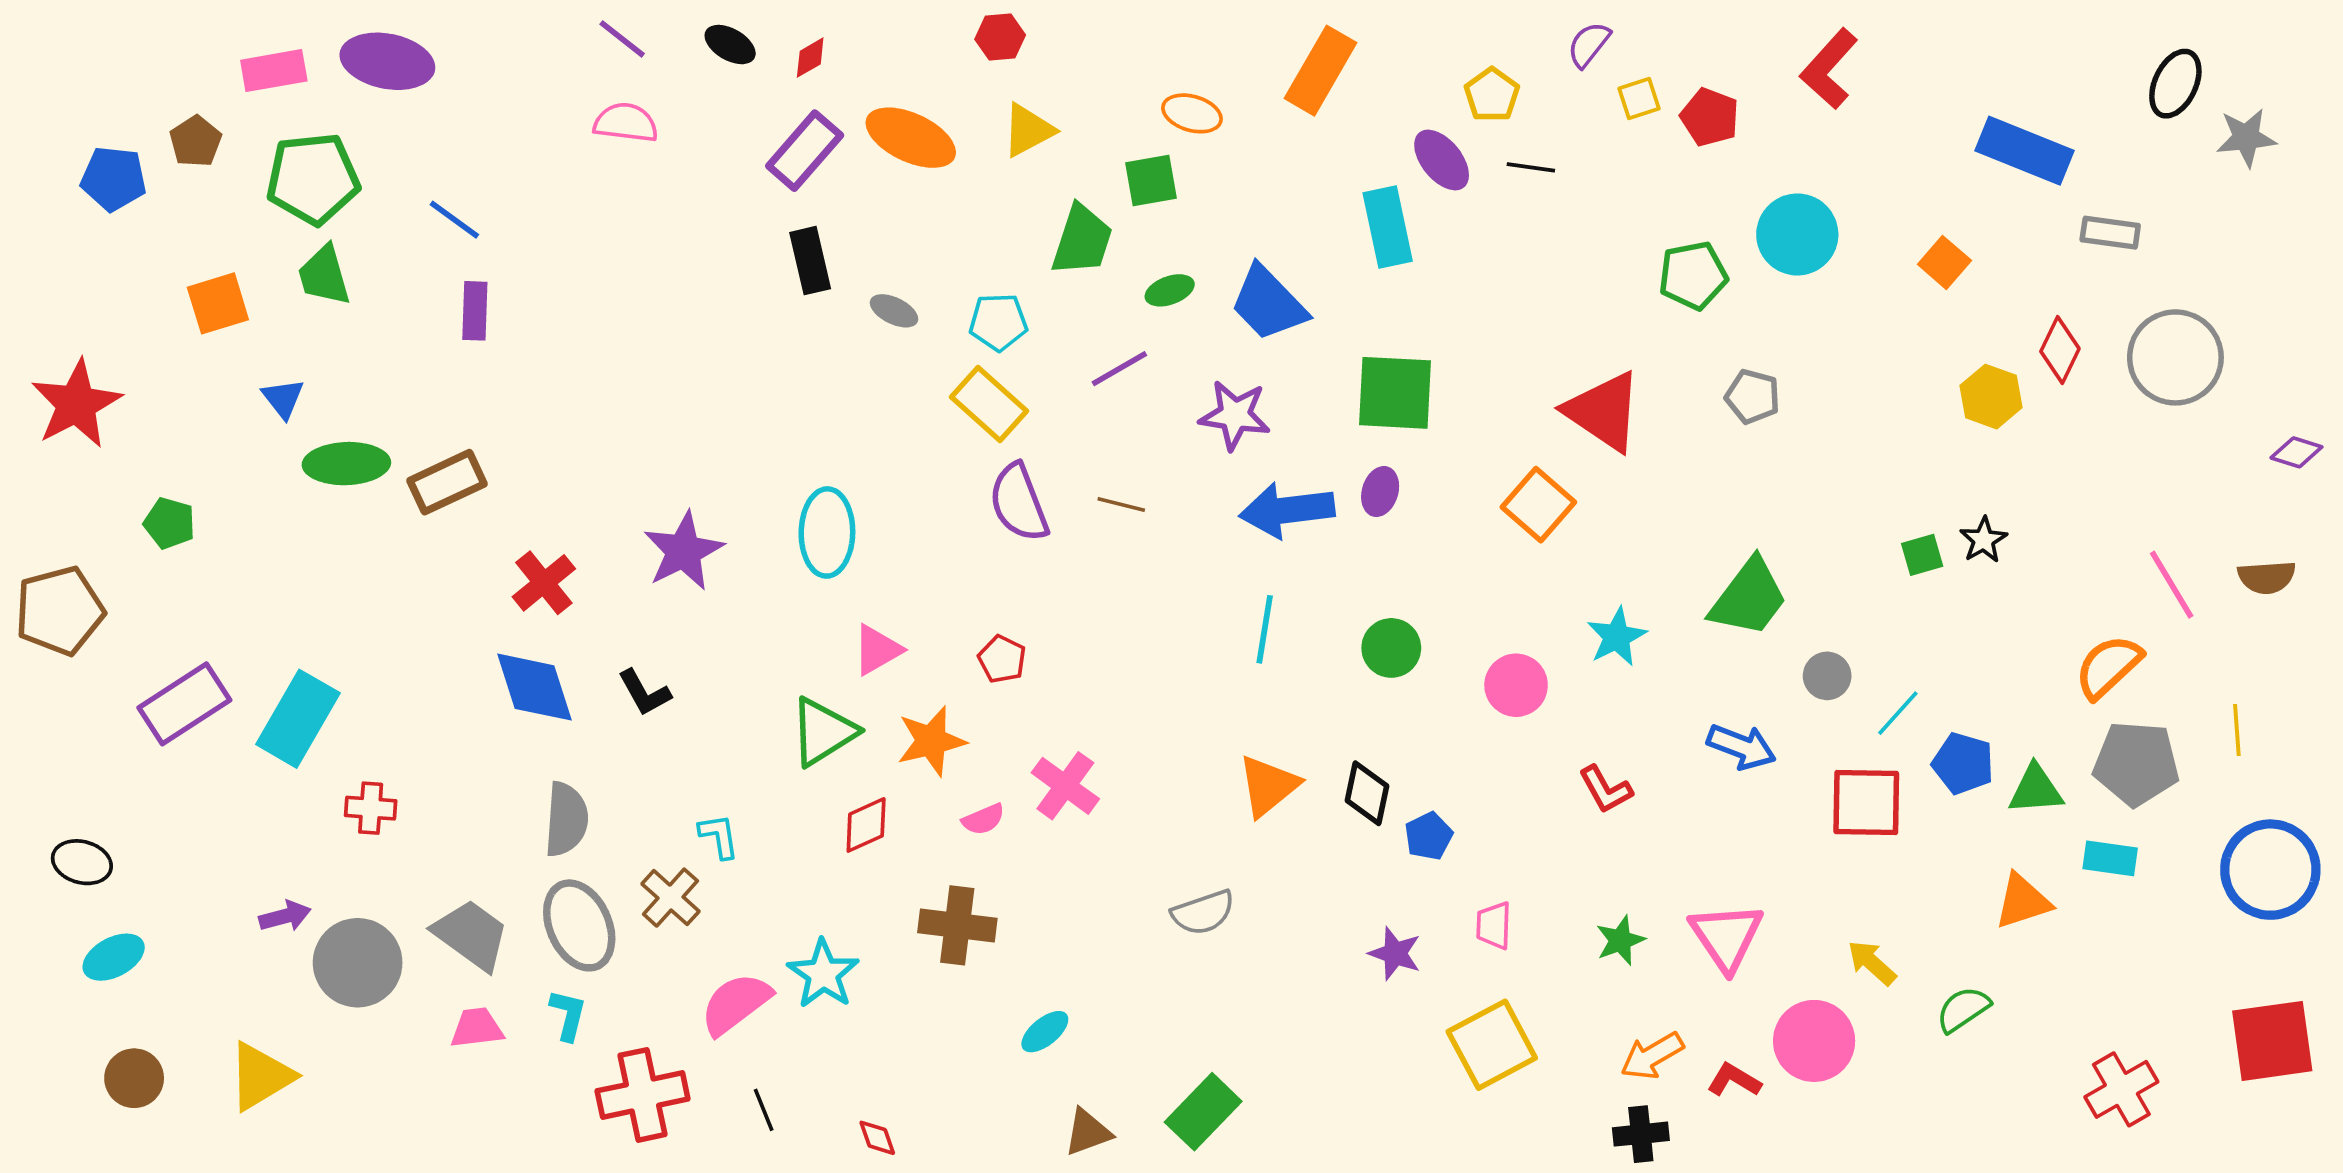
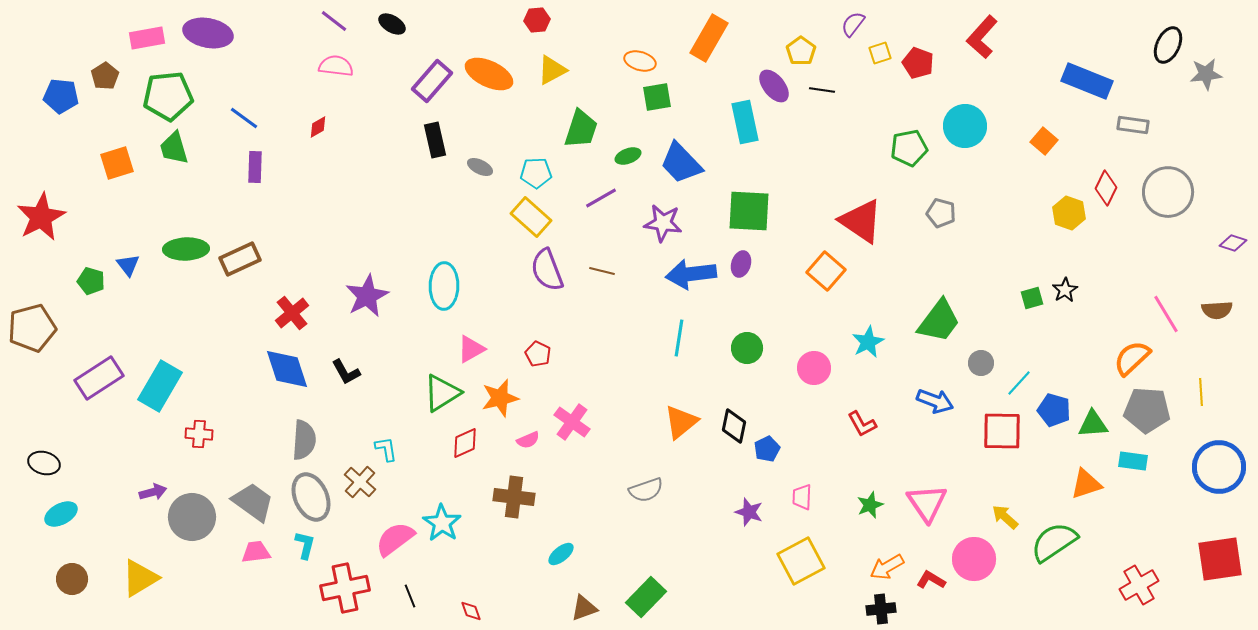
red diamond: (810, 58) -> (318, 127), moved
green square: (1151, 180) -> (657, 97), moved
blue triangle: (283, 398) -> (128, 265), moved
green semicircle: (1963, 1009) -> (1054, 542), size x1.6

